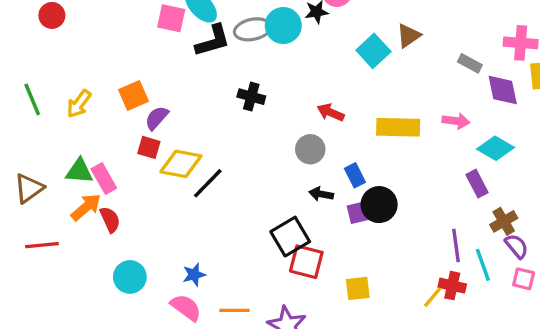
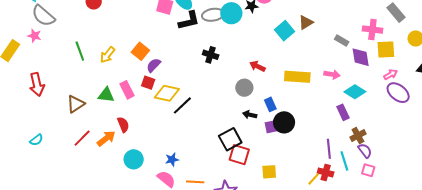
orange square: (134, 96) -> (140, 51), turned -30
pink rectangle: (104, 179) -> (127, 90), moved
orange arrow: (86, 207) -> (106, 138), moved
red line: (42, 245) -> (82, 138), turned -42

